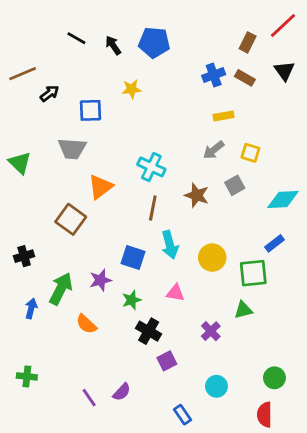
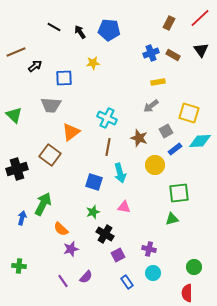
brown rectangle: (248, 42) -> (169, 23), moved
yellow square: (250, 153) -> (189, 113), moved, size x1.5
blue rectangle: (274, 243) -> (175, 149), moved
black cross: (24, 256) -> (17, 169), moved, size x1.5
yellow circle: (212, 258) -> (155, 165), moved
purple star: (100, 280) -> (71, 249), moved
purple cross: (211, 331) -> (149, 249), moved, turned -32
blue rectangle: (183, 415) -> (127, 282), moved

